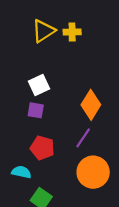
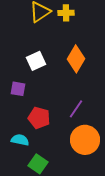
orange diamond: (91, 105) -> (76, 59), moved
purple square: (36, 110) -> (18, 89), moved

